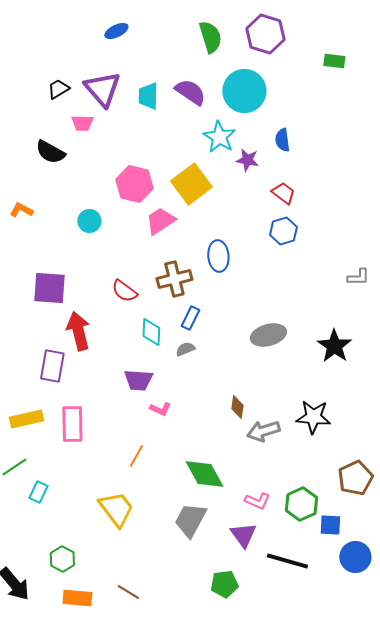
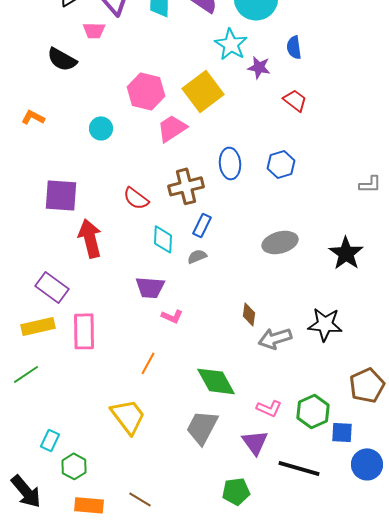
blue hexagon: (283, 231) -> (281, 164), moved
purple rectangle: (52, 366) -> (52, 287), moved, turned -64
cyan rectangle: (38, 492) -> (50, 440), moved

